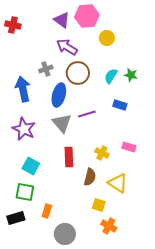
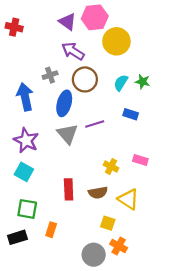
yellow circle: (107, 38) -> (116, 41), size x1.6
red rectangle: (69, 157) -> (69, 189), moved
cyan square: (31, 166) -> (24, 172), moved
brown semicircle: (90, 177) -> (98, 193), turned 66
gray circle: (65, 234) -> (94, 255), moved

